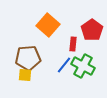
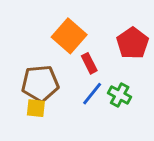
red rectangle: (73, 44) -> (89, 63), moved, turned -32
green cross: (83, 66) -> (120, 95), size x0.7

